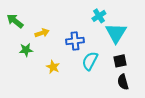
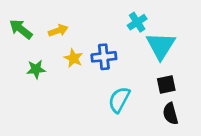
yellow arrow: (42, 33) -> (58, 30), moved
cyan semicircle: (90, 61) -> (119, 100), moved
yellow star: (53, 67) -> (73, 58), moved

